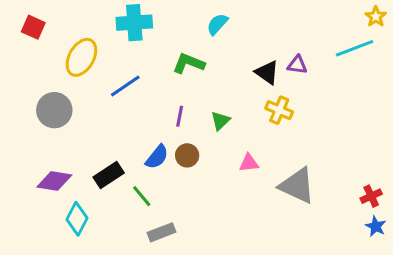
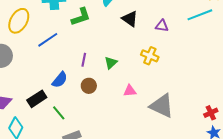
green L-shape: (189, 63) -> (81, 17), moved, turned 140
black triangle: (267, 72) -> (130, 19), moved
blue semicircle: (157, 157) -> (60, 80), moved

